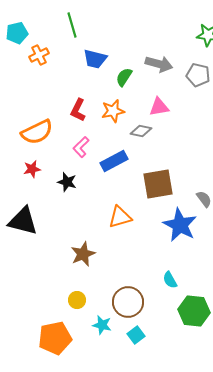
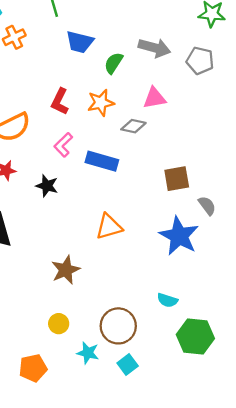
blue rectangle: (114, 161) -> (102, 161), turned 44
brown square: (158, 184) -> (177, 179), moved, size x0.7
cyan semicircle: (170, 280) -> (167, 300), turned -42
orange pentagon: (55, 338) -> (33, 368), size x0.7

